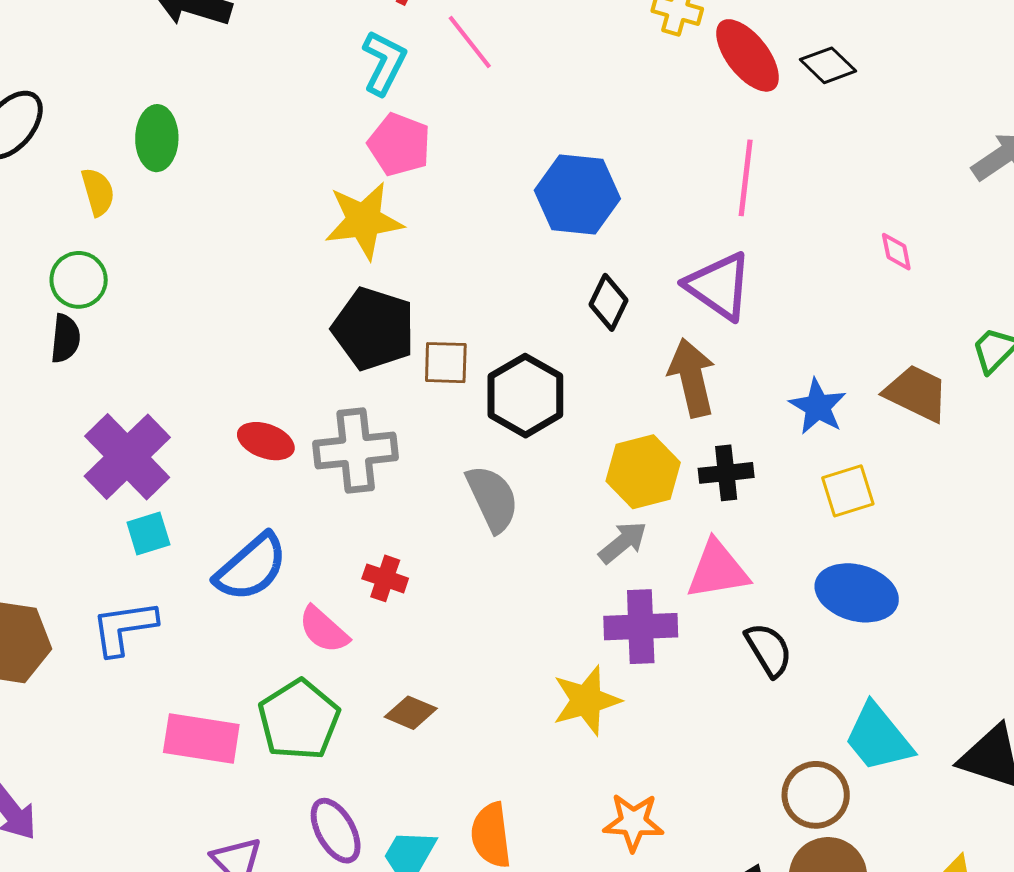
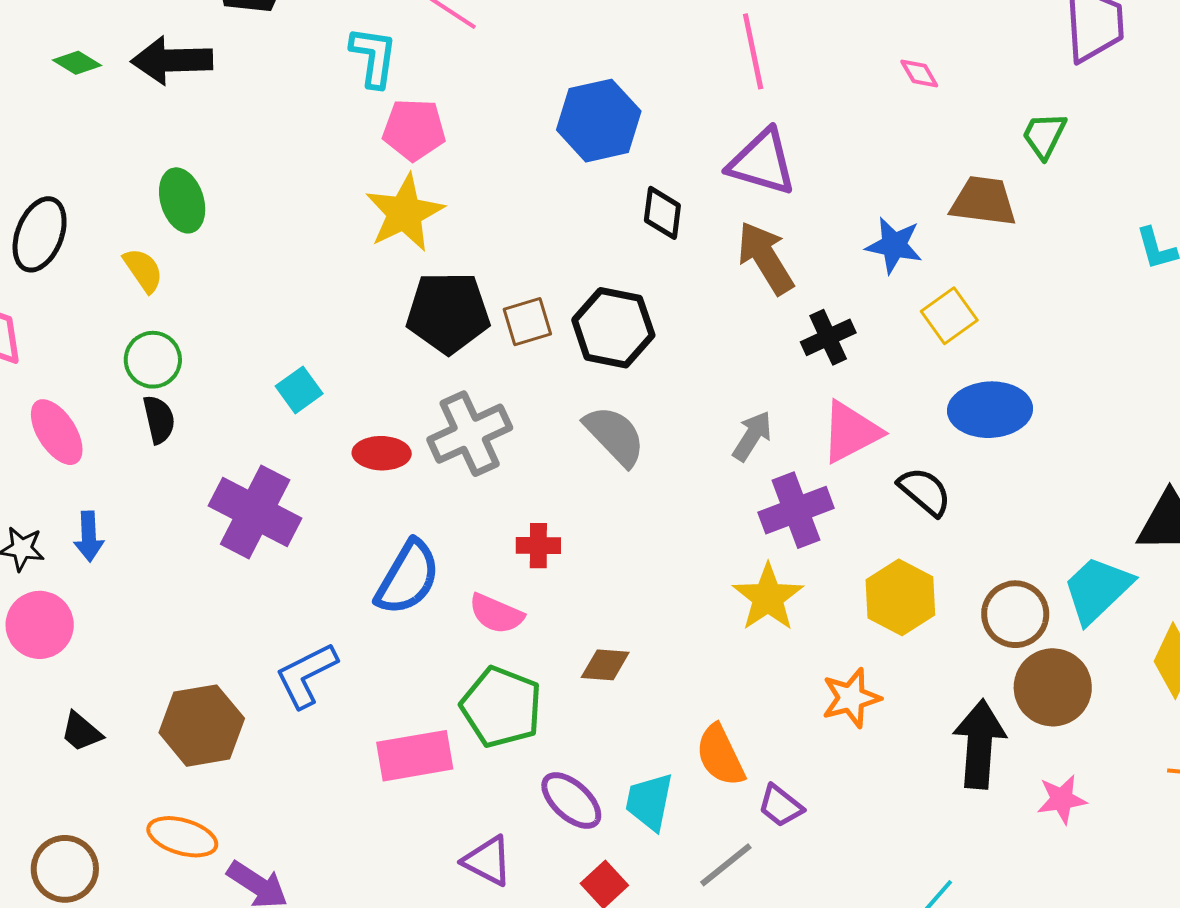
yellow hexagon: (643, 472) -> (900, 597), moved
cyan square: (148, 533) -> (299, 390), moved
cyan trapezoid: (878, 738) -> (1097, 589), moved, turned 104

